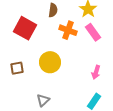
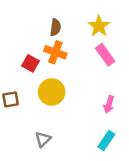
red square: (25, 28) -> (31, 63), moved, size x0.6
orange cross: (68, 30) -> (55, 52), moved

